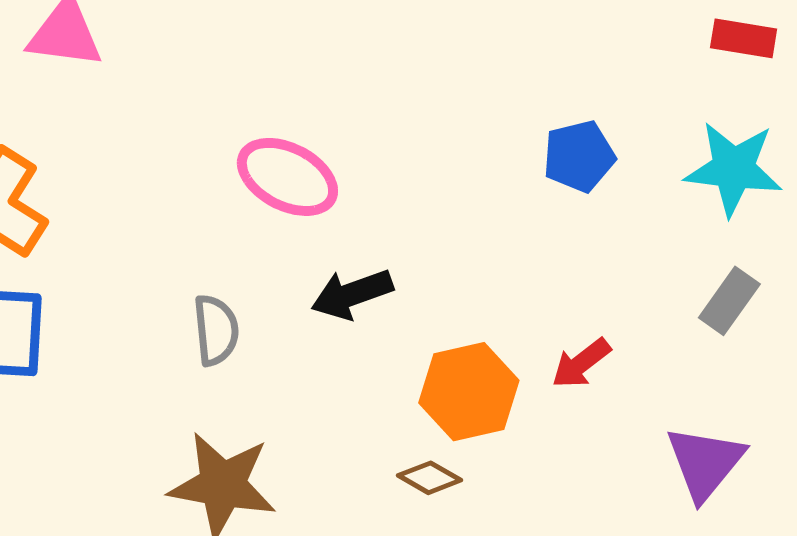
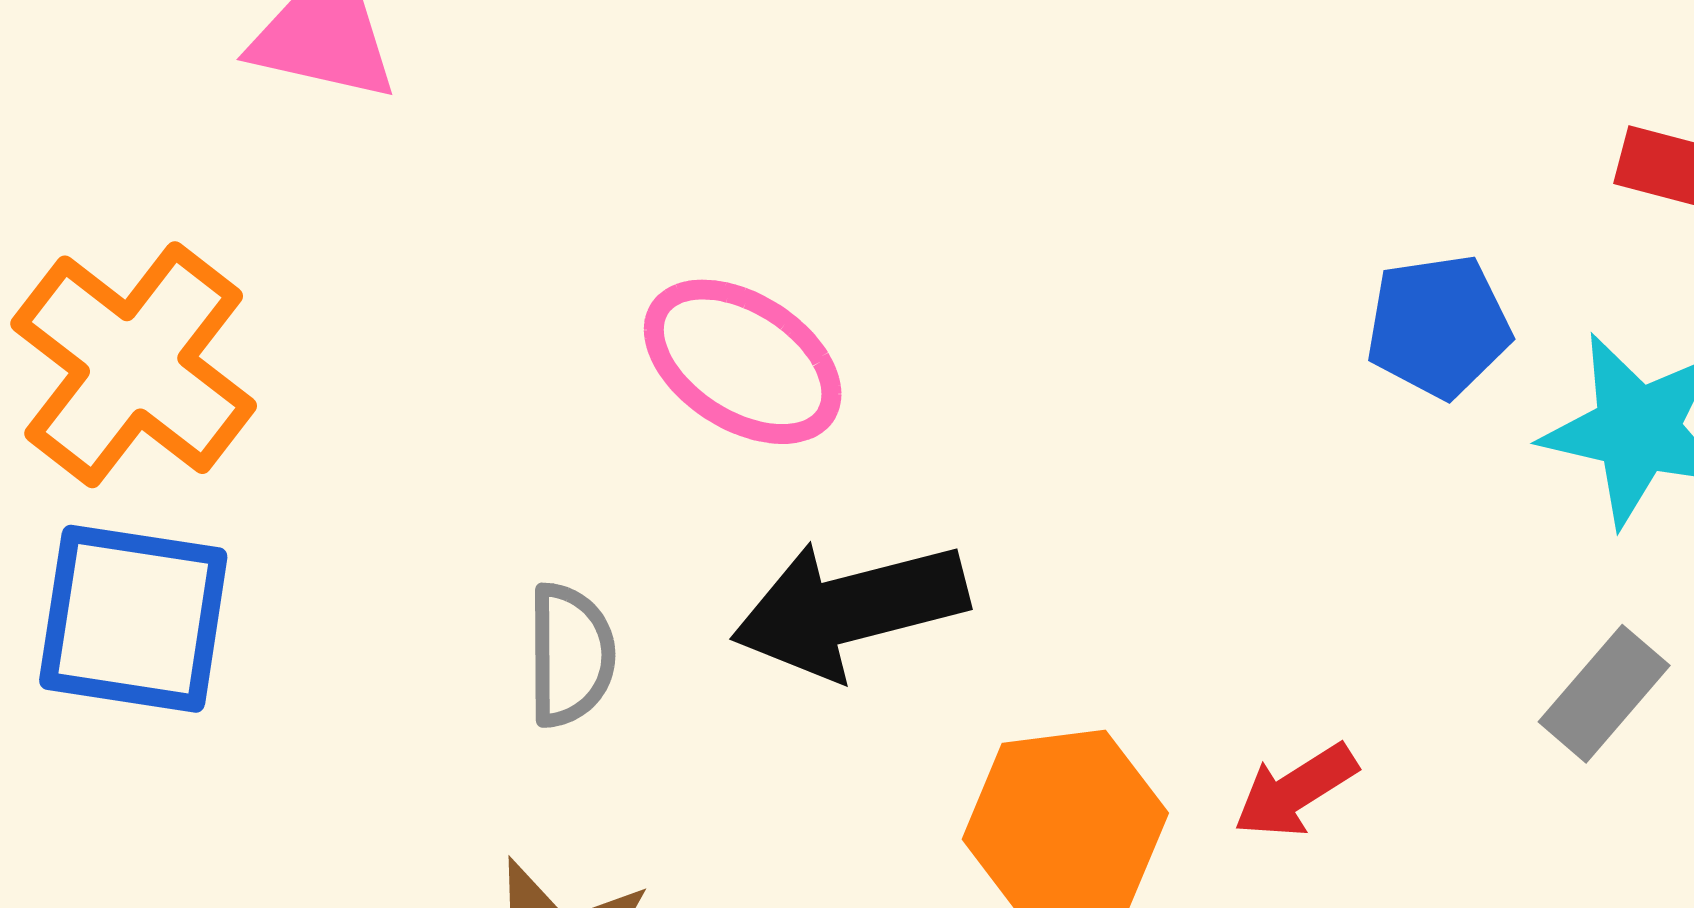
blue pentagon: (579, 156) -> (1438, 326), moved
black arrow: (352, 294) -> (850, 609), size x1.4

